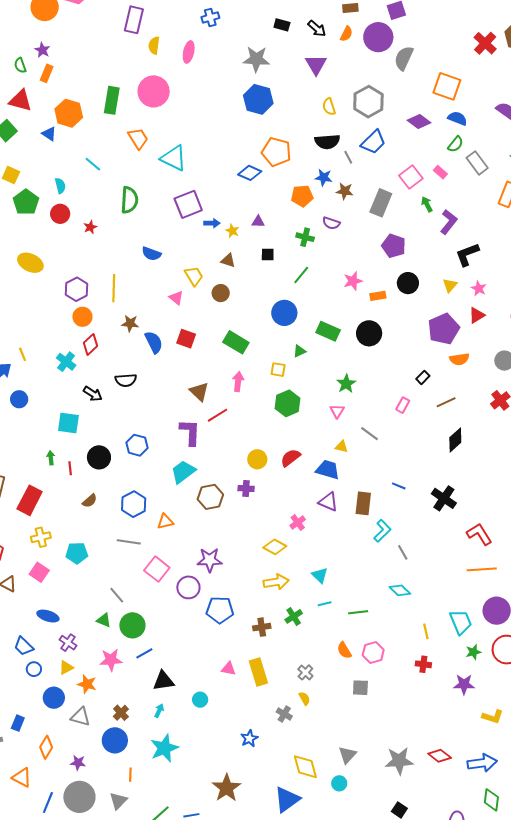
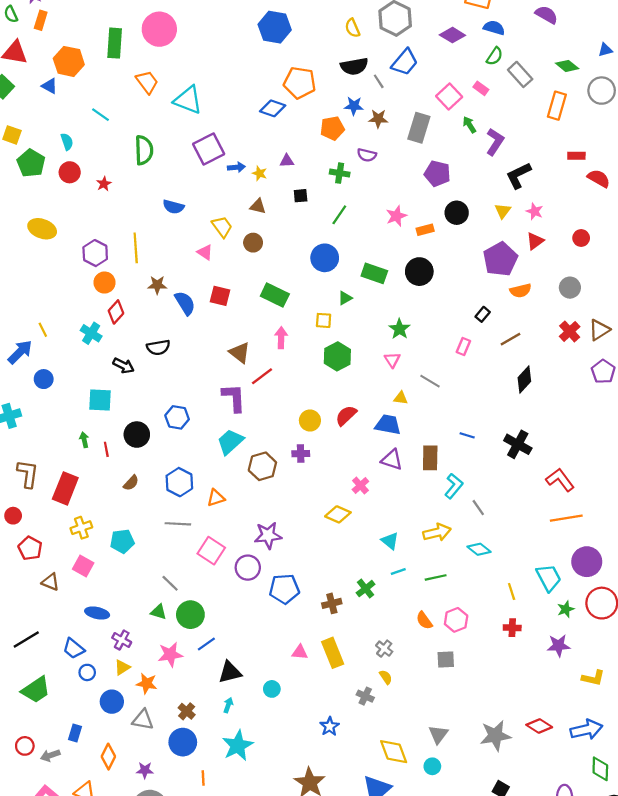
yellow arrow: (276, 582) -> (437, 532), moved

